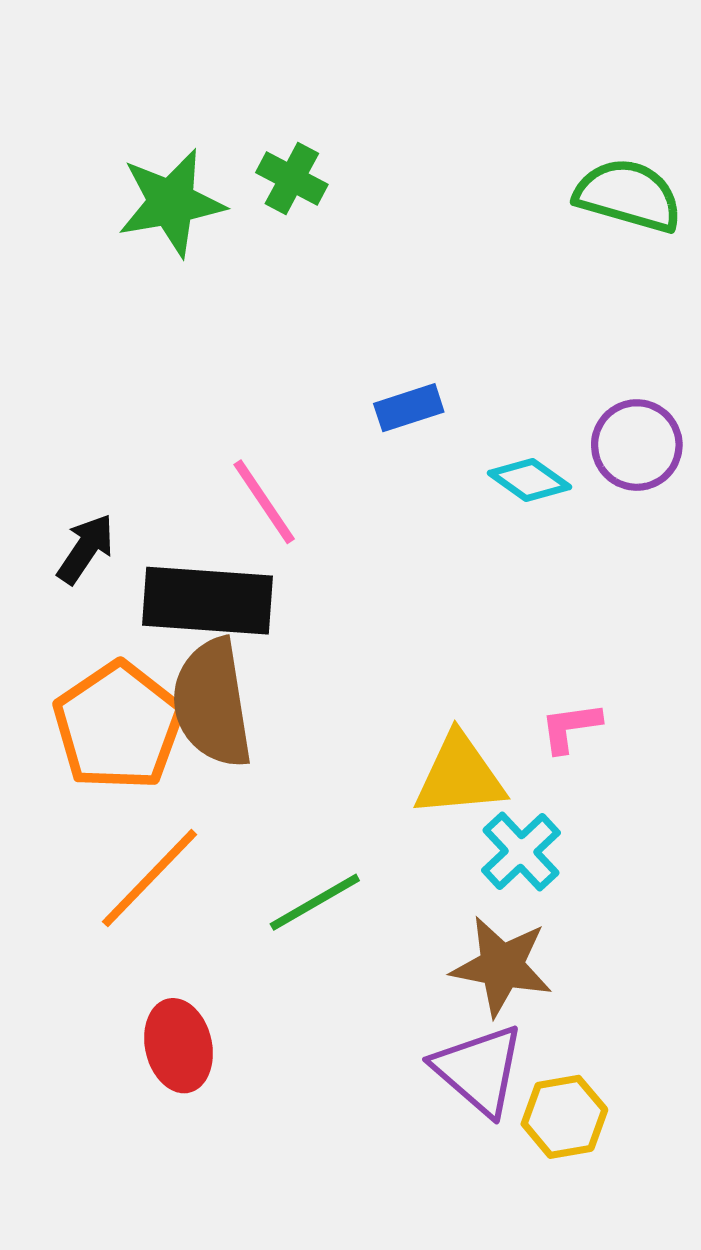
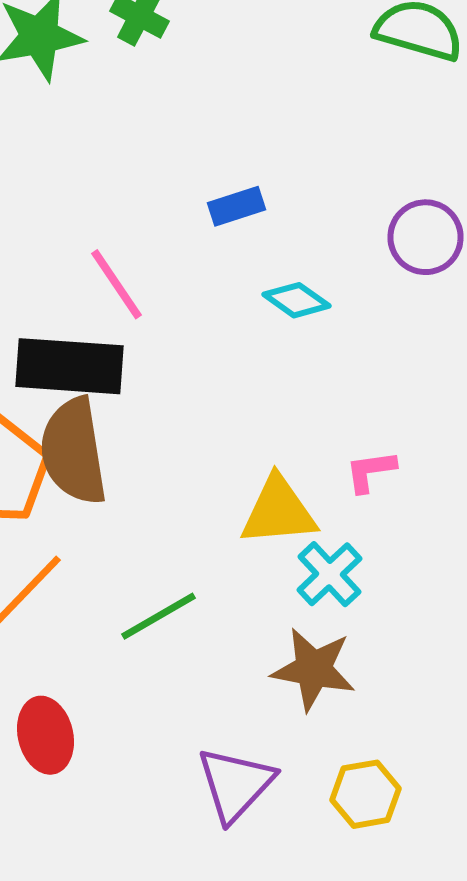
cyan diamond: (529, 480) -> (296, 300), moved
purple triangle: (479, 1070) -> (236, 784), moved, turned 32

